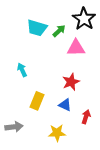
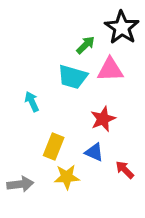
cyan trapezoid: (37, 28) -> (72, 77), moved
red arrow: (86, 117) -> (125, 170), turned -64
yellow star: (57, 133) -> (67, 177), moved

